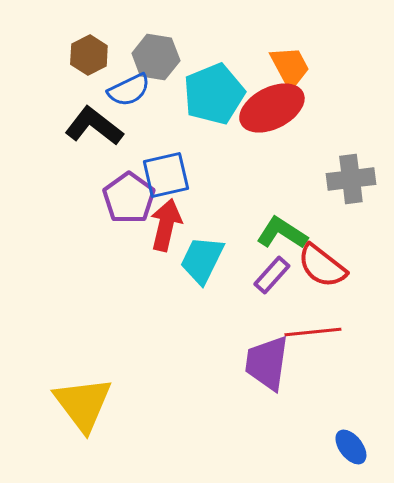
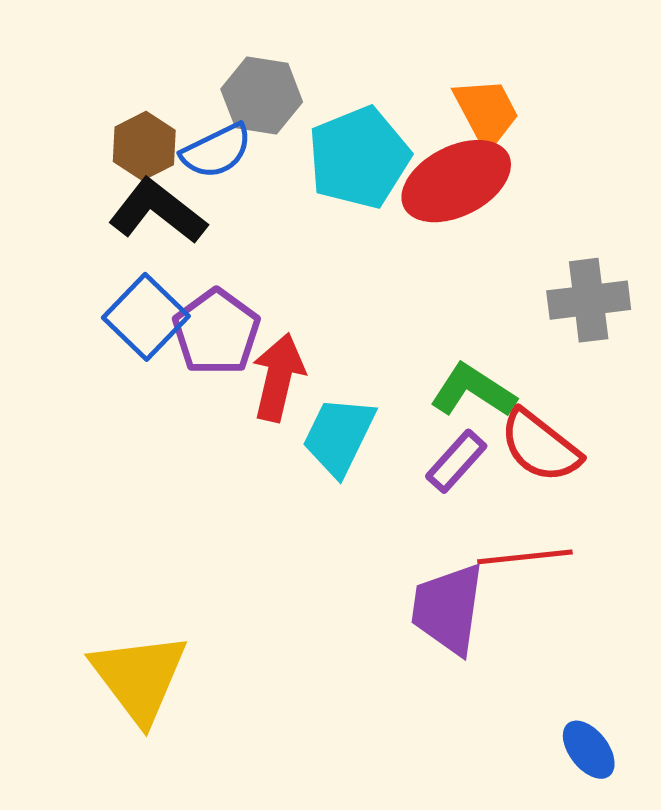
brown hexagon: (89, 55) -> (144, 146), moved
blue square: (166, 175) -> (146, 317), moved, turned -33

